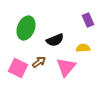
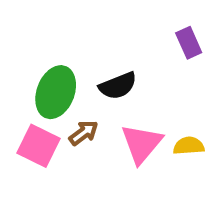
green ellipse: (26, 28) -> (56, 92), moved
yellow semicircle: (83, 48) -> (189, 146), moved

